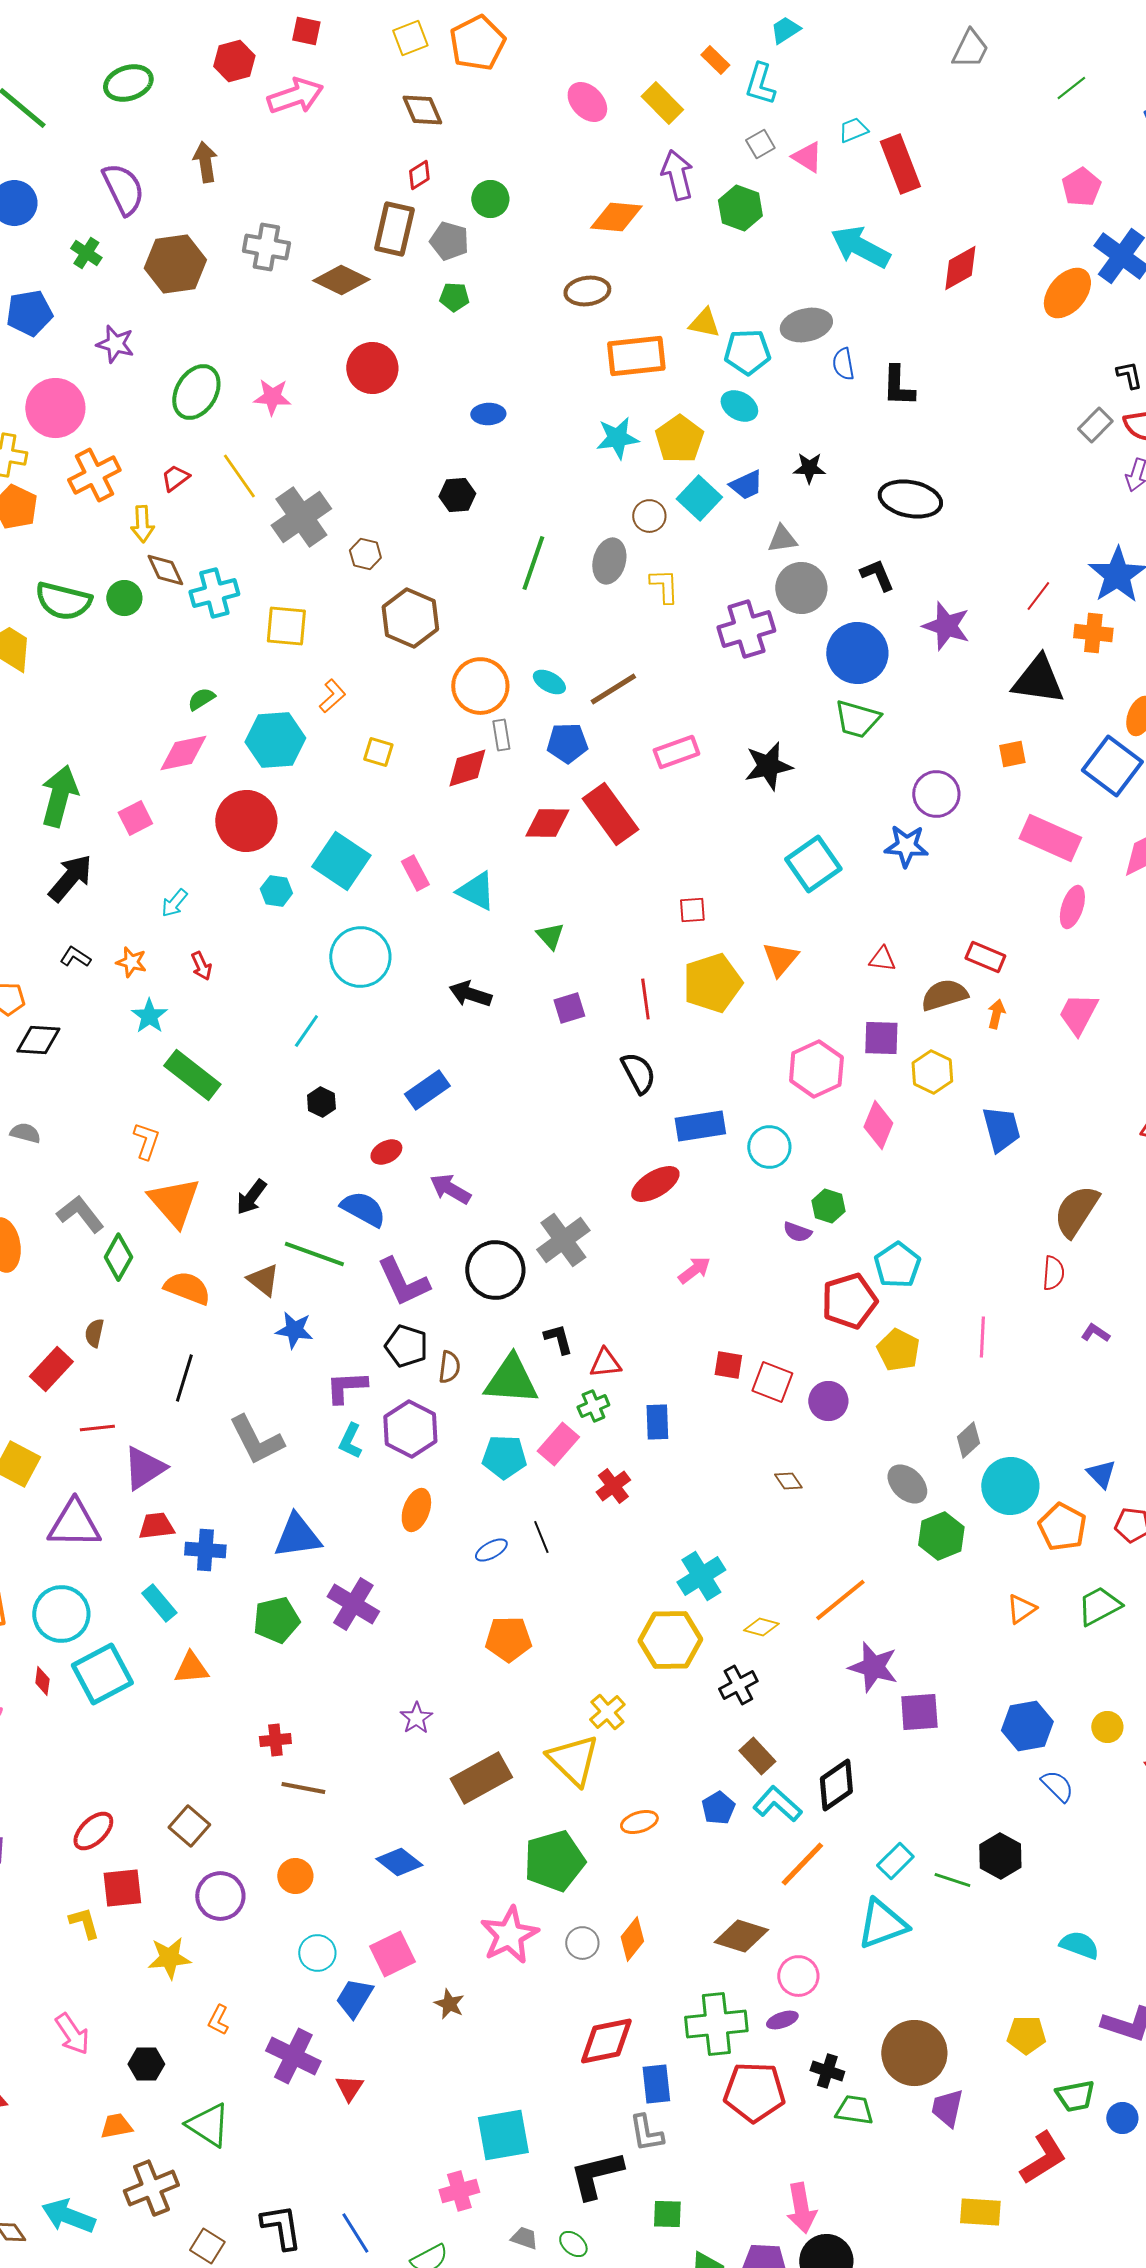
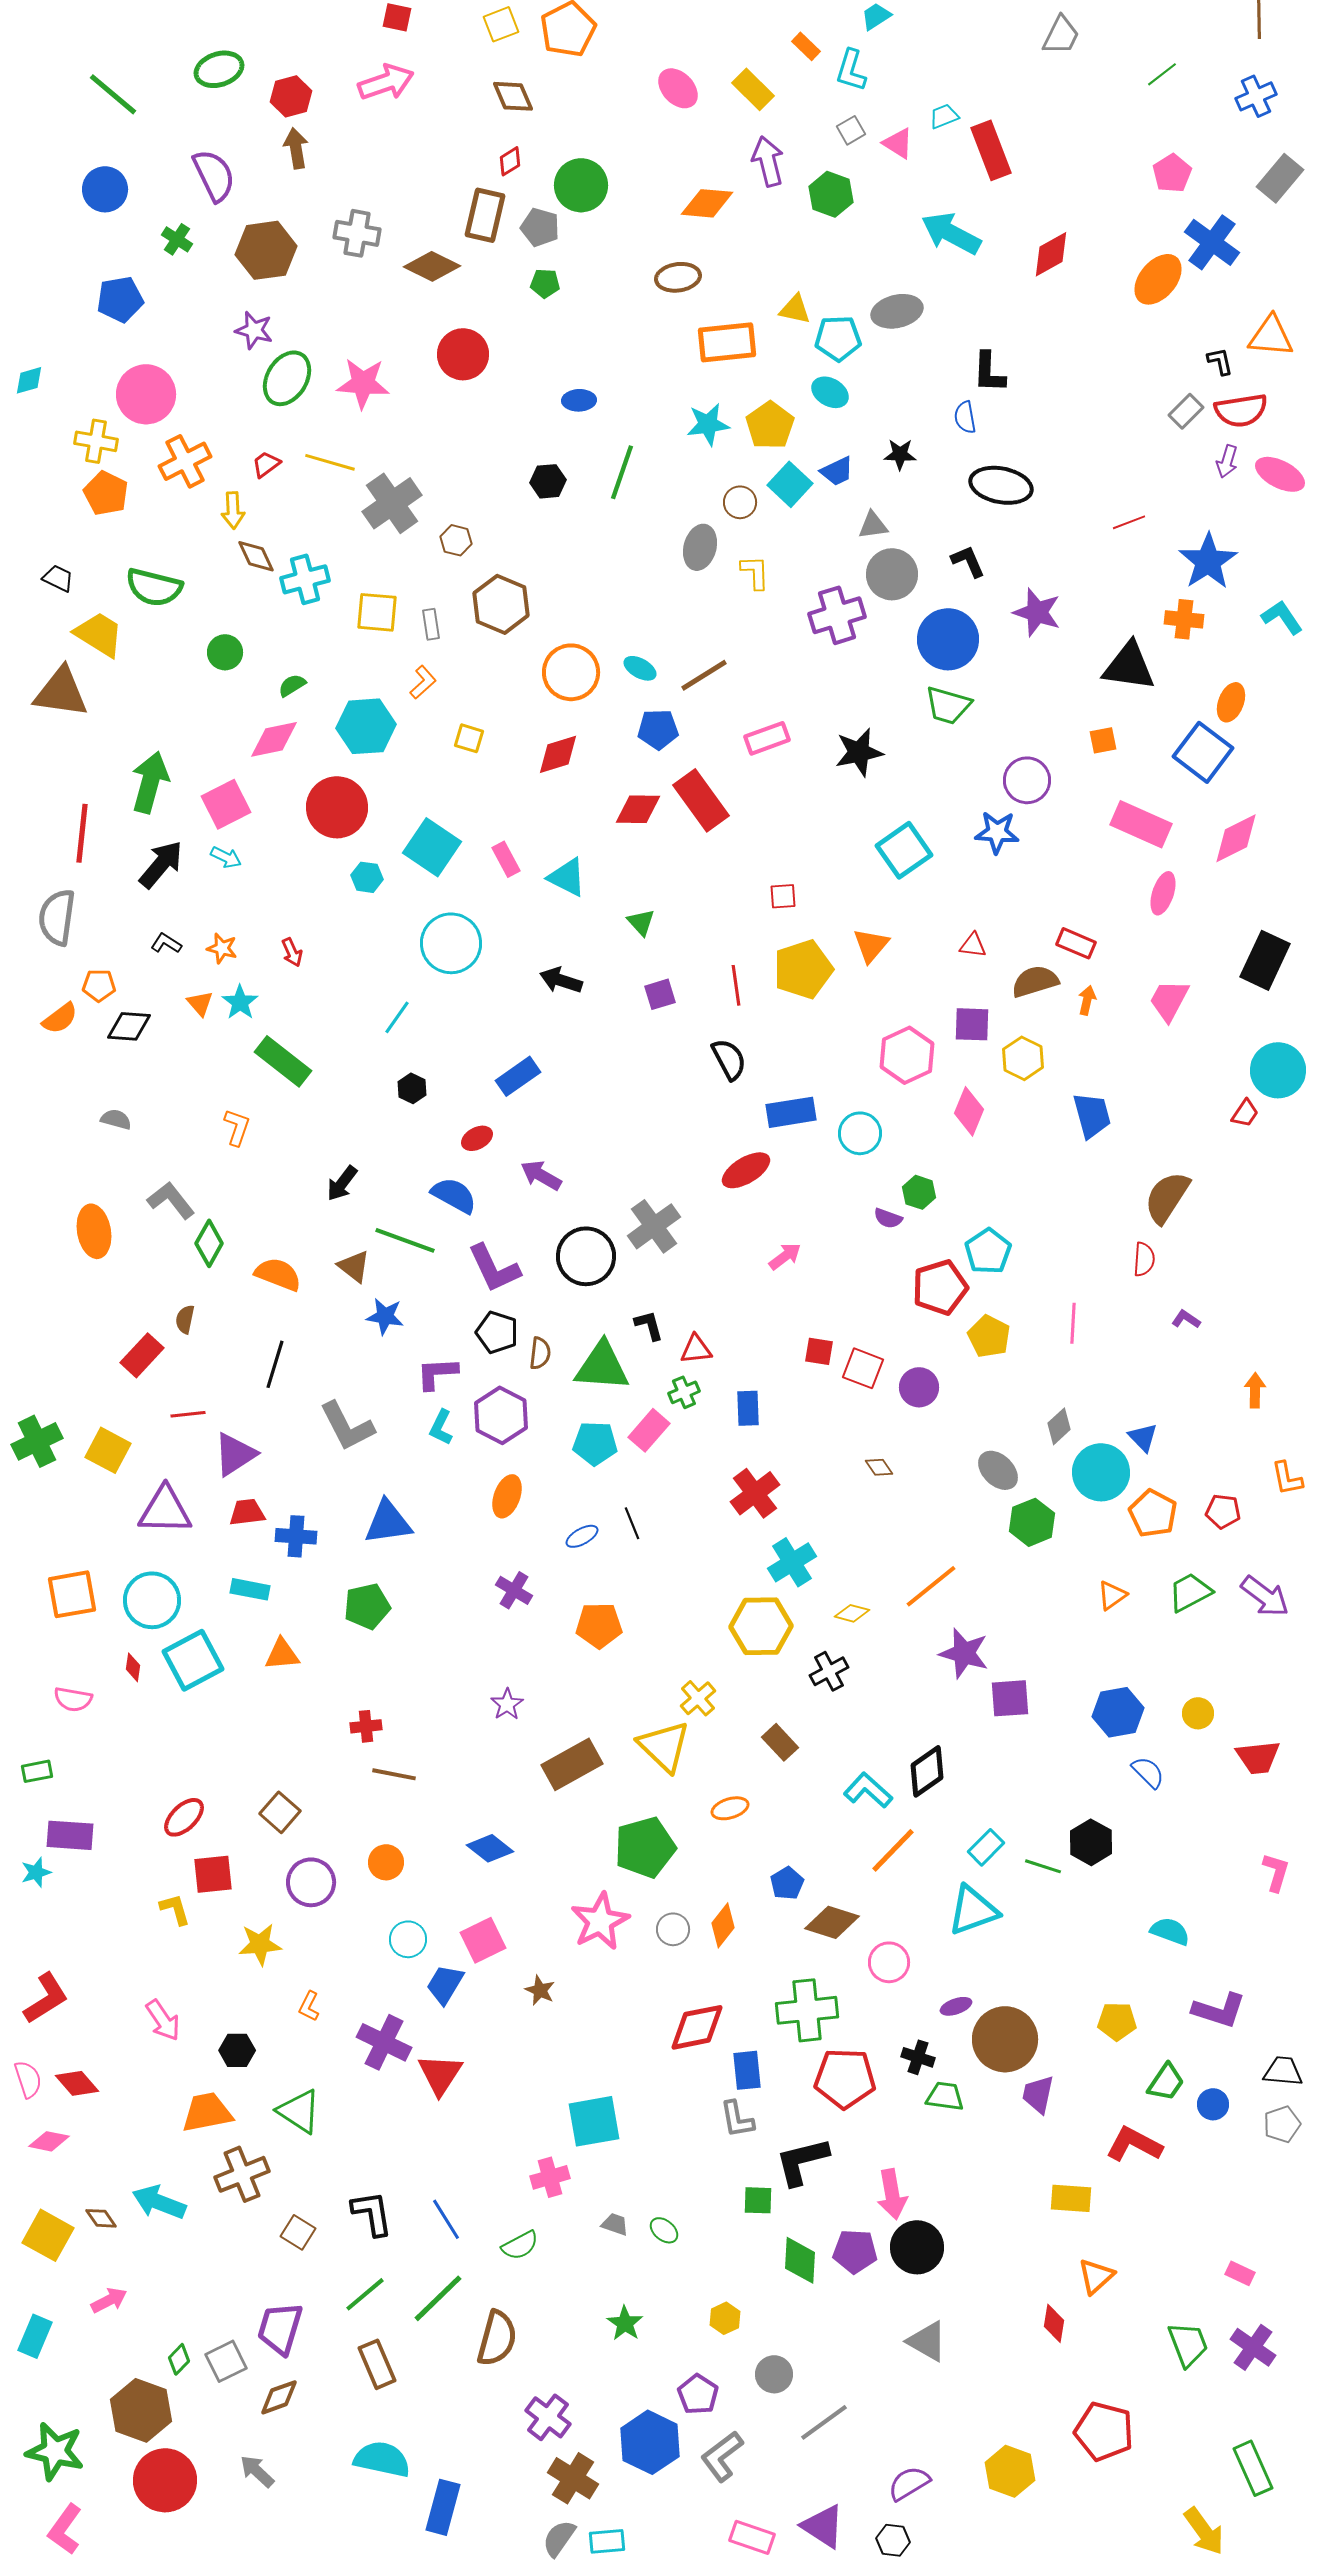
red hexagon: (234, 61) -> (291, 96), moved
green circle: (490, 199) -> (581, 185), size x1.4
purple star: (115, 344) -> (254, 330), moved
blue semicircle: (843, 364) -> (965, 417), moved
pink star: (272, 397) -> (363, 383), size x1.4
yellow line: (239, 476) -> (330, 462), turned -39
green line: (533, 563) -> (622, 472), moved
red line: (1038, 596) -> (1129, 522), moved, turned 32
green circle: (124, 598) -> (225, 652), moved
gray rectangle: (501, 735) -> (431, 624), moved
pink square: (135, 818) -> (226, 804), size x1.4
cyan arrow: (174, 903) -> (226, 857), moved, turned -104
orange triangle: (174, 1202) -> (200, 1003), moved, size x0.5
blue triangle: (1101, 1474) -> (1143, 1437), moved
red cross: (613, 1486) -> (755, 1493), moved, size x1.4
cyan rectangle: (159, 1603) -> (250, 1589), turned -39
purple cross: (353, 1604) -> (514, 1590), moved, size x0.7
brown rectangle: (757, 1756) -> (780, 1742), moved
blue pentagon: (718, 1808) -> (787, 1883), moved
purple ellipse: (782, 2020) -> (956, 2006), moved
red triangle: (349, 2088) -> (440, 2074), size x1.6
green trapezoid: (1075, 2096) -> (1166, 2082), turned -45
orange trapezoid: (116, 2126) -> (207, 2112), size x1.6
red L-shape: (1043, 2158) -> (1134, 2144), turned -120
black L-shape: (596, 2175) -> (802, 2161), moved

